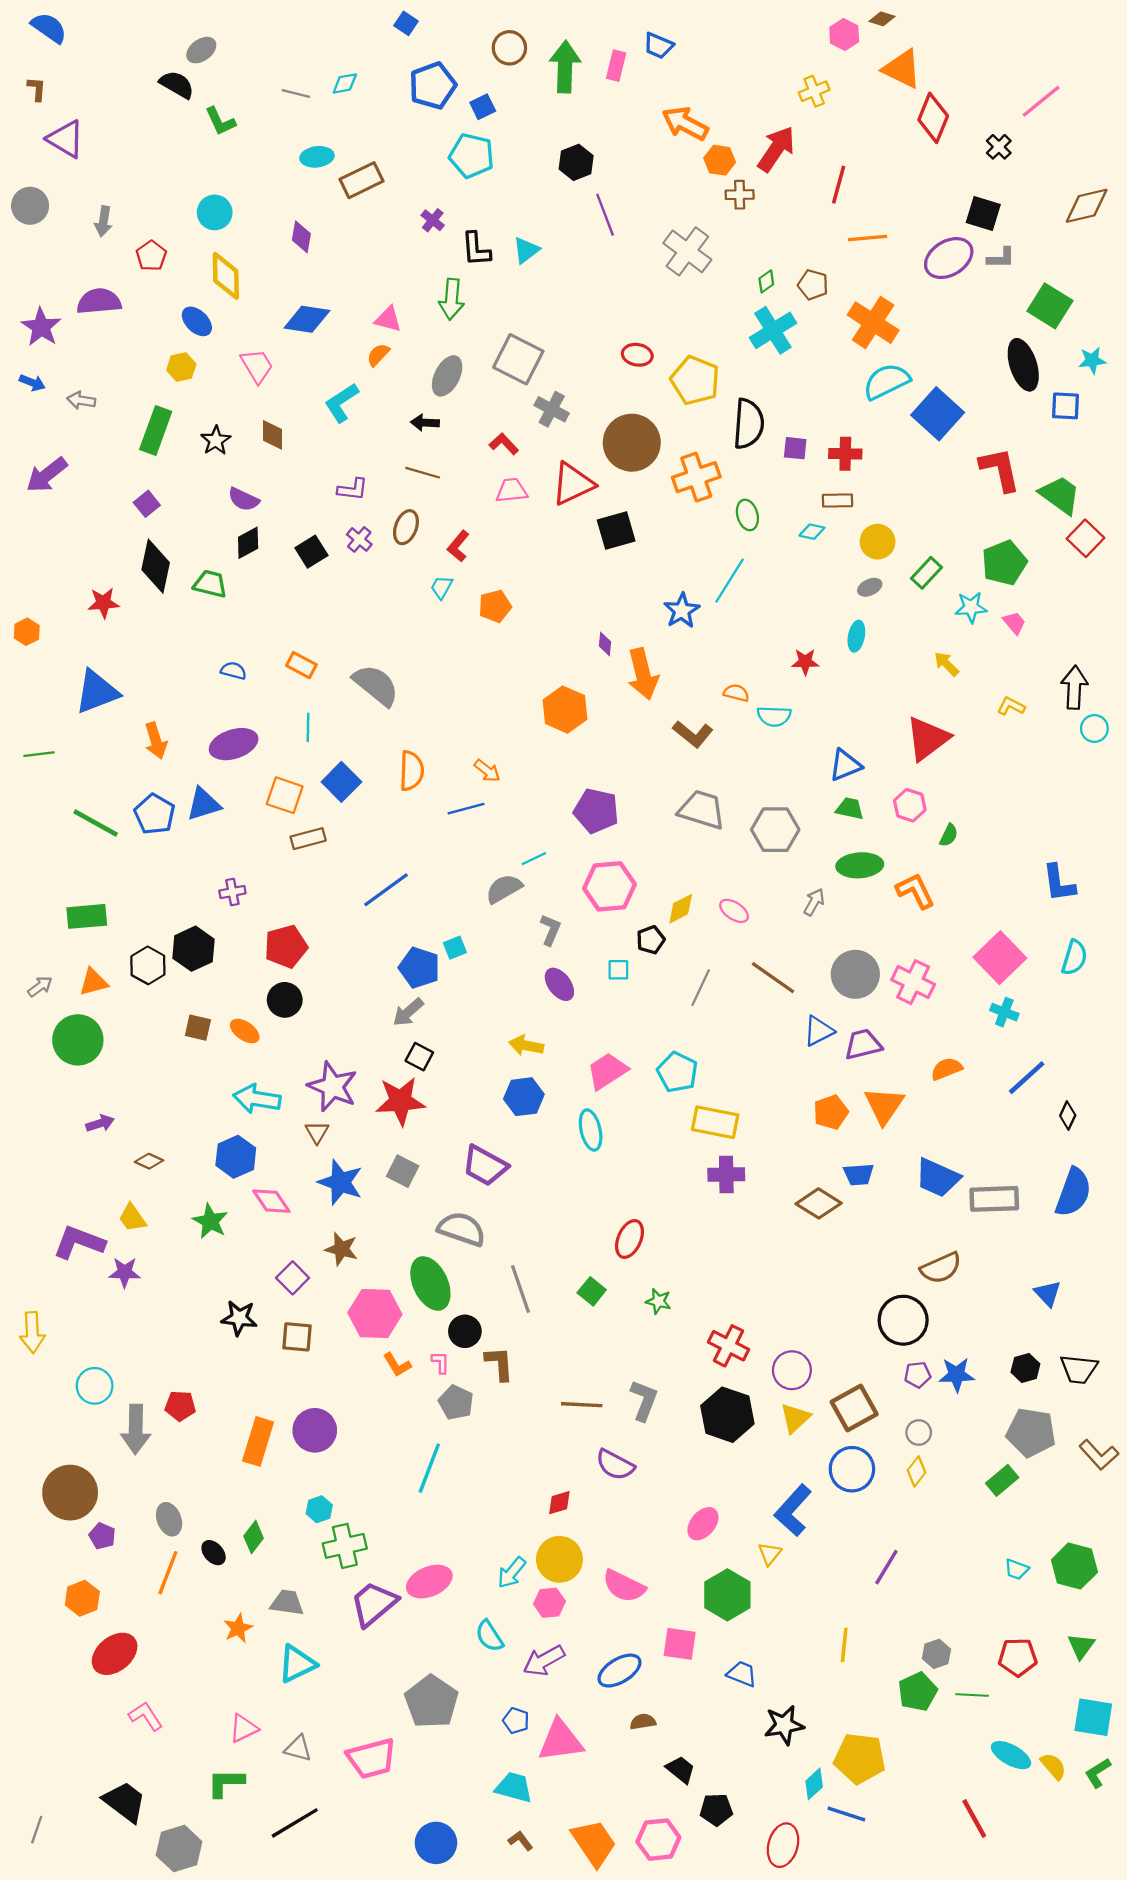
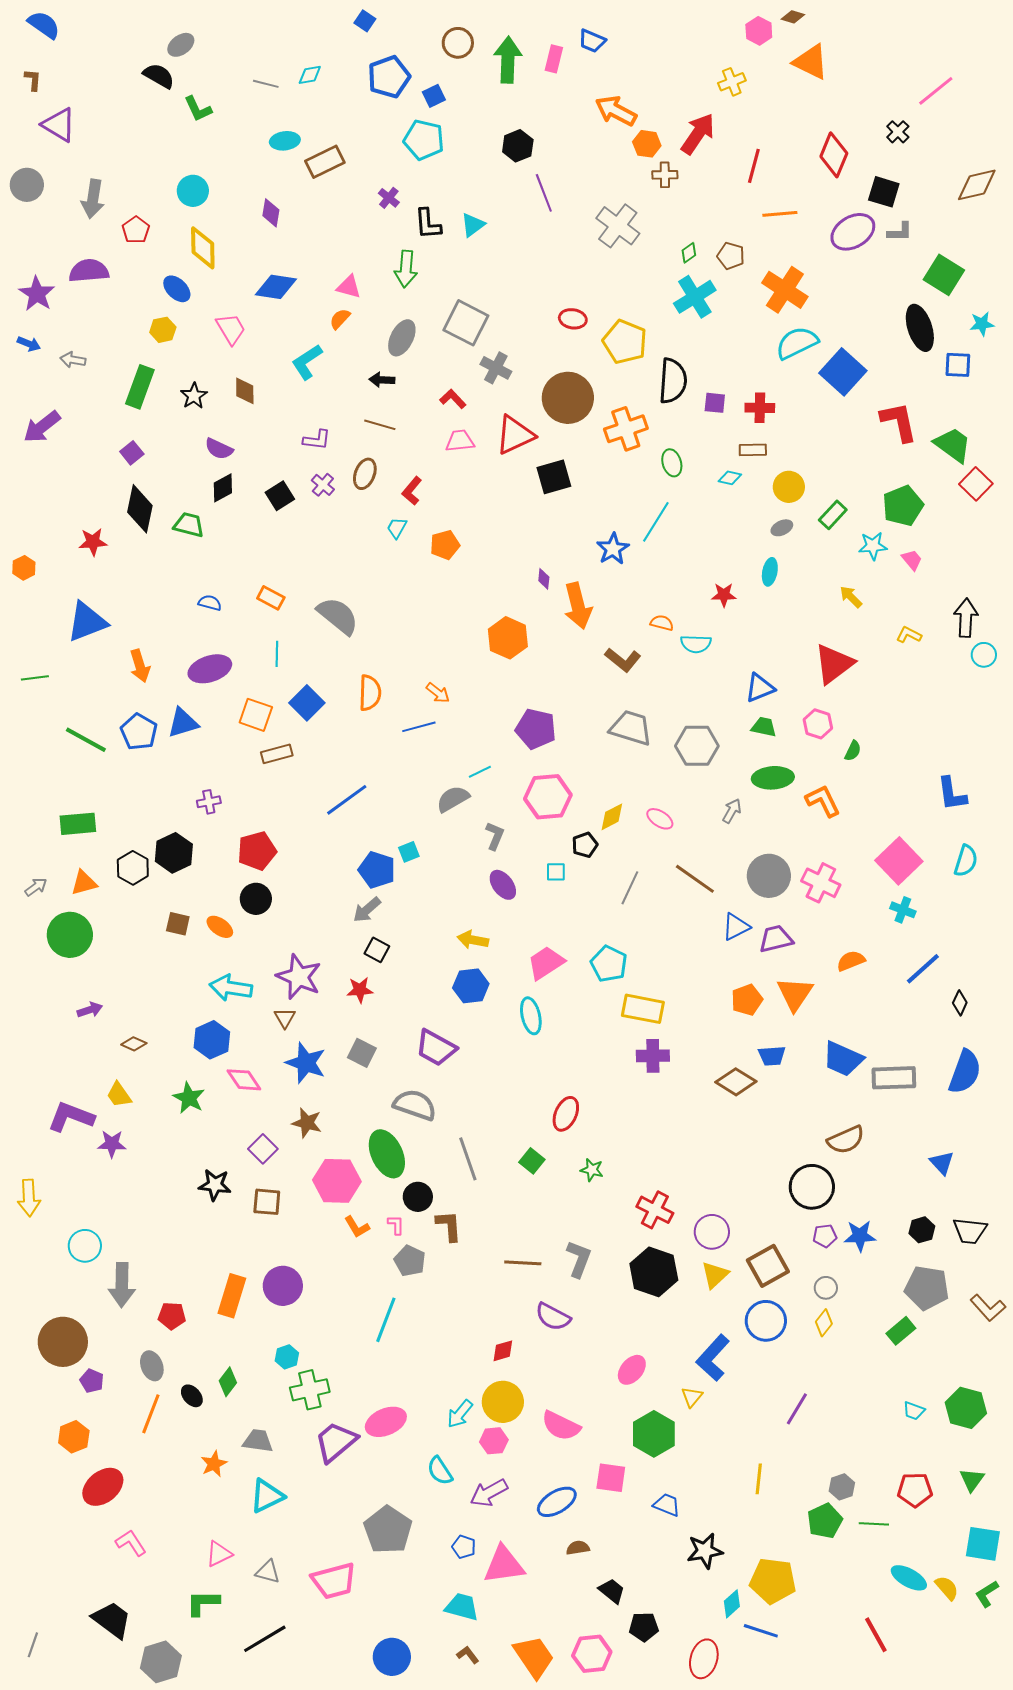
red diamond: (933, 118) -> (834, 155), moved
gray arrow: (103, 221) -> (93, 199), size x1.4
red star: (400, 1101) -> (360, 990), size x0.6
red pentagon: (180, 1406) -> (172, 1316), moved

